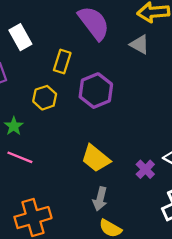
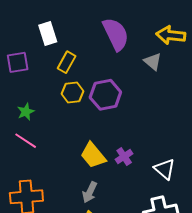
yellow rectangle: (62, 61) -> (67, 62), moved
yellow hexagon: (45, 98) -> (73, 92), moved
purple cross: (145, 169) -> (124, 157), moved

